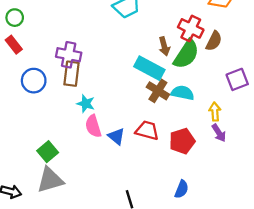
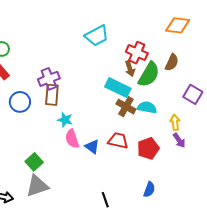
red cross: (191, 28) -> (137, 53), moved
purple cross: (69, 55) -> (49, 79), turned -30
purple square: (237, 79) -> (193, 94), turned -36

